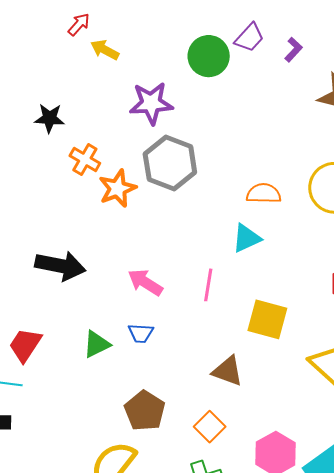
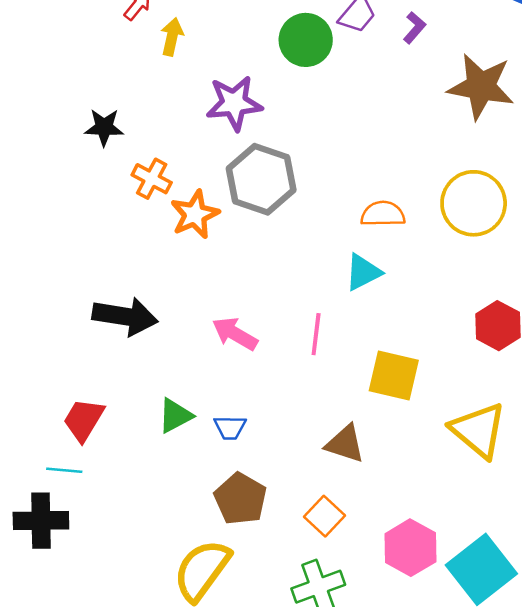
yellow arrow: (105, 50) -> (172, 37), turned 76
blue trapezoid: (141, 333) -> (230, 427), moved

